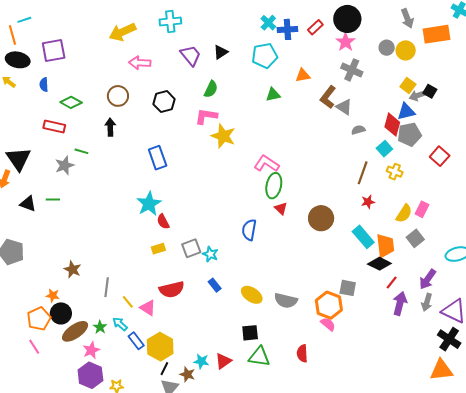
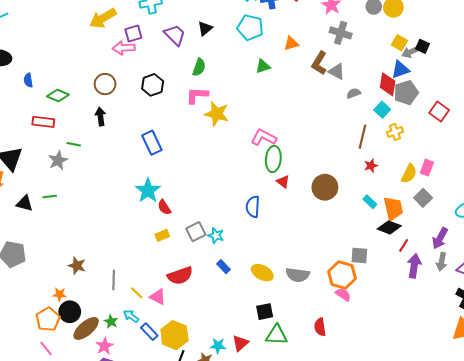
purple square: (54, 51) -> (133, 33), moved, size x0.7
cyan pentagon: (265, 56) -> (250, 28), turned 30
yellow cross: (395, 172) -> (395, 132), turned -35
cyan rectangle: (363, 237) -> (370, 202), size x0.6

